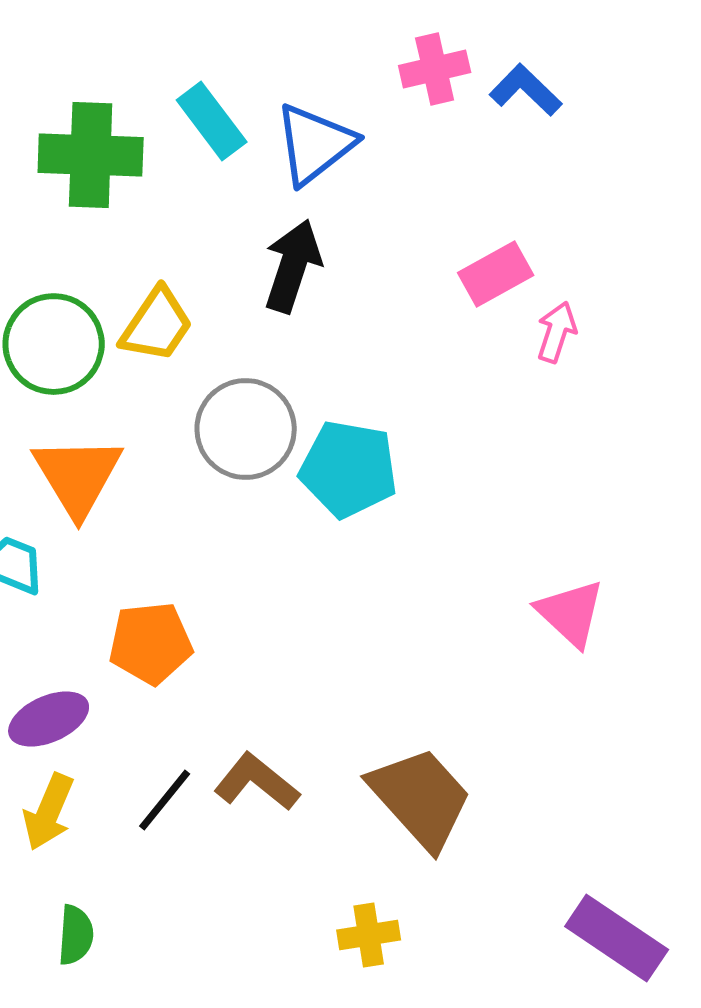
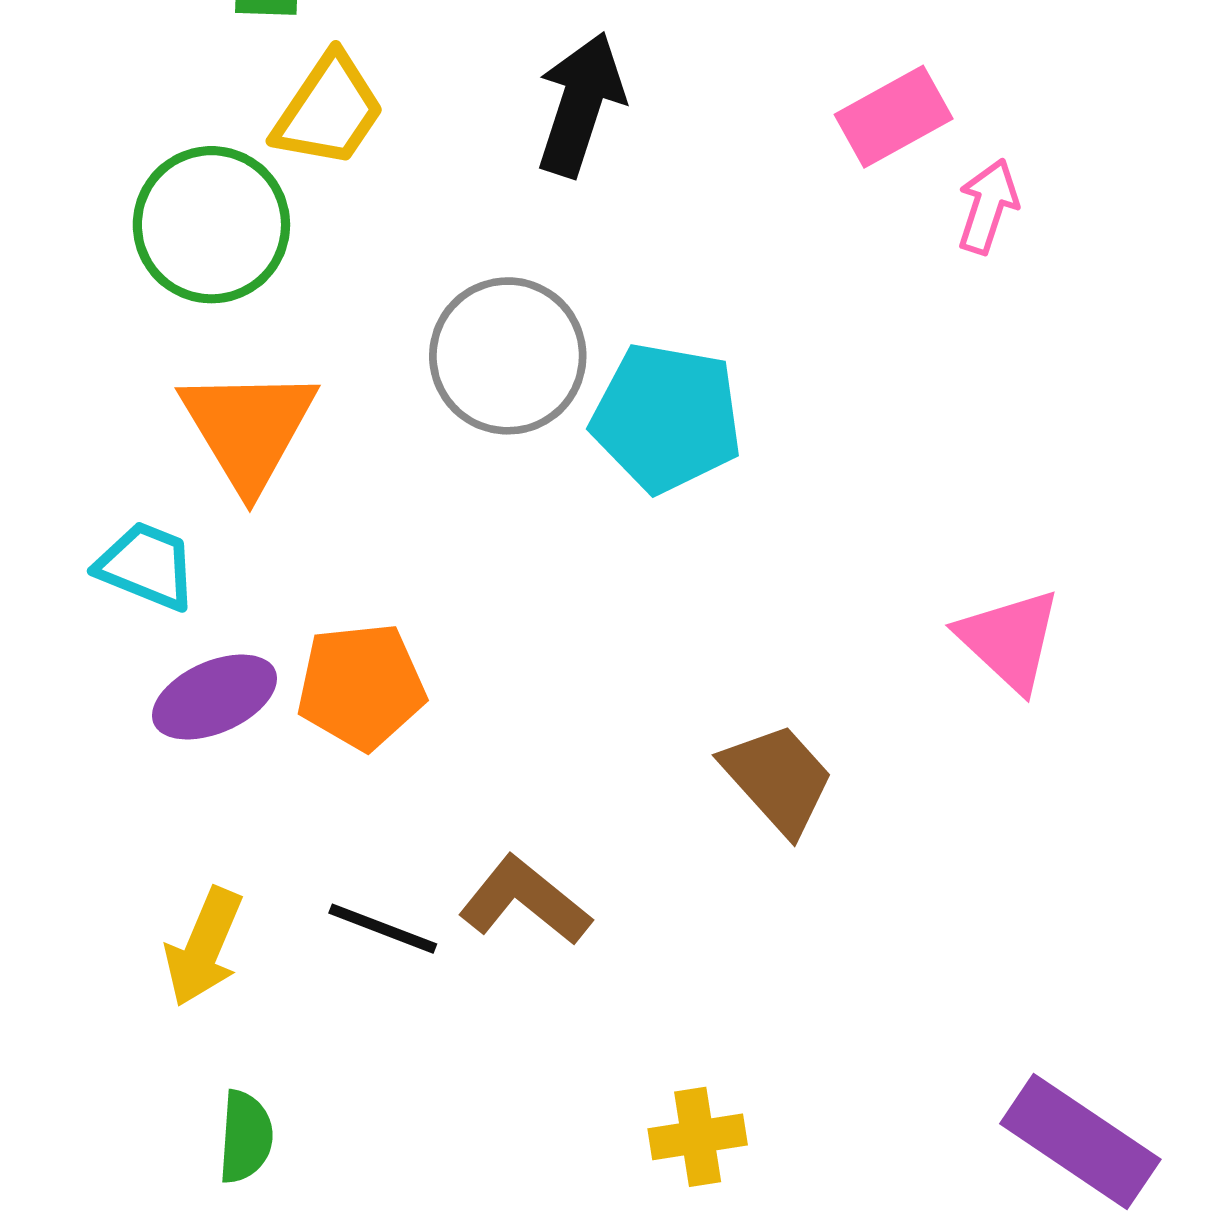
yellow trapezoid: (157, 325) -> (329, 111), moved
purple ellipse: (49, 719) -> (215, 697), moved
brown trapezoid: (421, 798) -> (778, 779), moved, size x0.7
black line: (165, 800) -> (383, 929), turned 72

